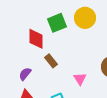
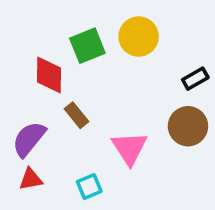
purple semicircle: (25, 74) -> (29, 139), size x1.5
pink triangle: (80, 79) -> (129, 148), size x1.5

